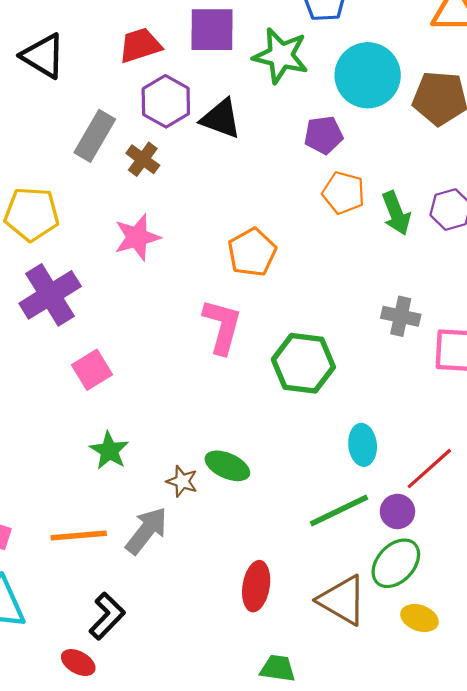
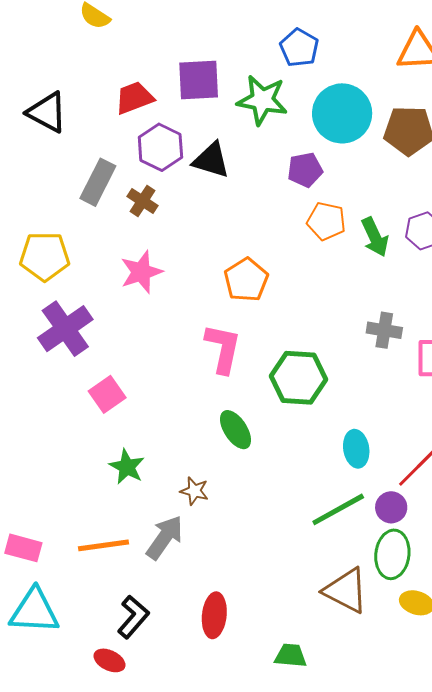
green ellipse: (227, 466) -> (236, 430), moved, turned 36
green ellipse: (396, 563) -> (392, 554), turned -33
red ellipse: (256, 586) -> (214, 615), moved

